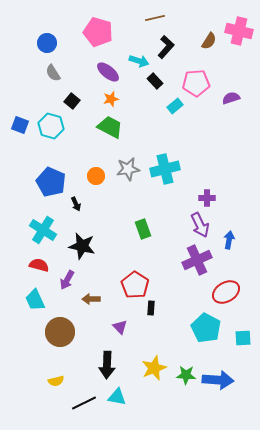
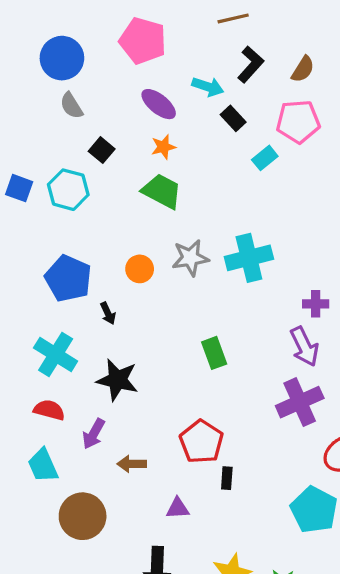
brown semicircle: (209, 41) -> (303, 69), moved
blue circle: (47, 43) -> (62, 58), size x1.4
purple triangle: (120, 327) -> (178, 508), turned -49

